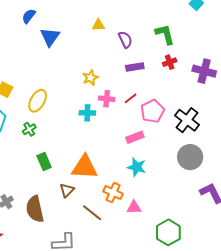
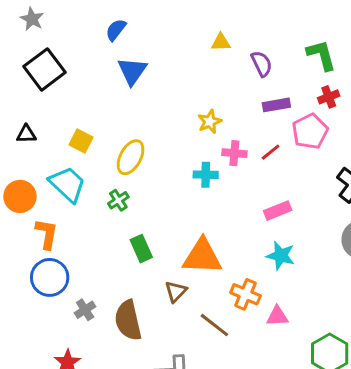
blue triangle: (50, 37) -> (132, 71), moved
pink pentagon: (152, 111) -> (310, 131), moved

